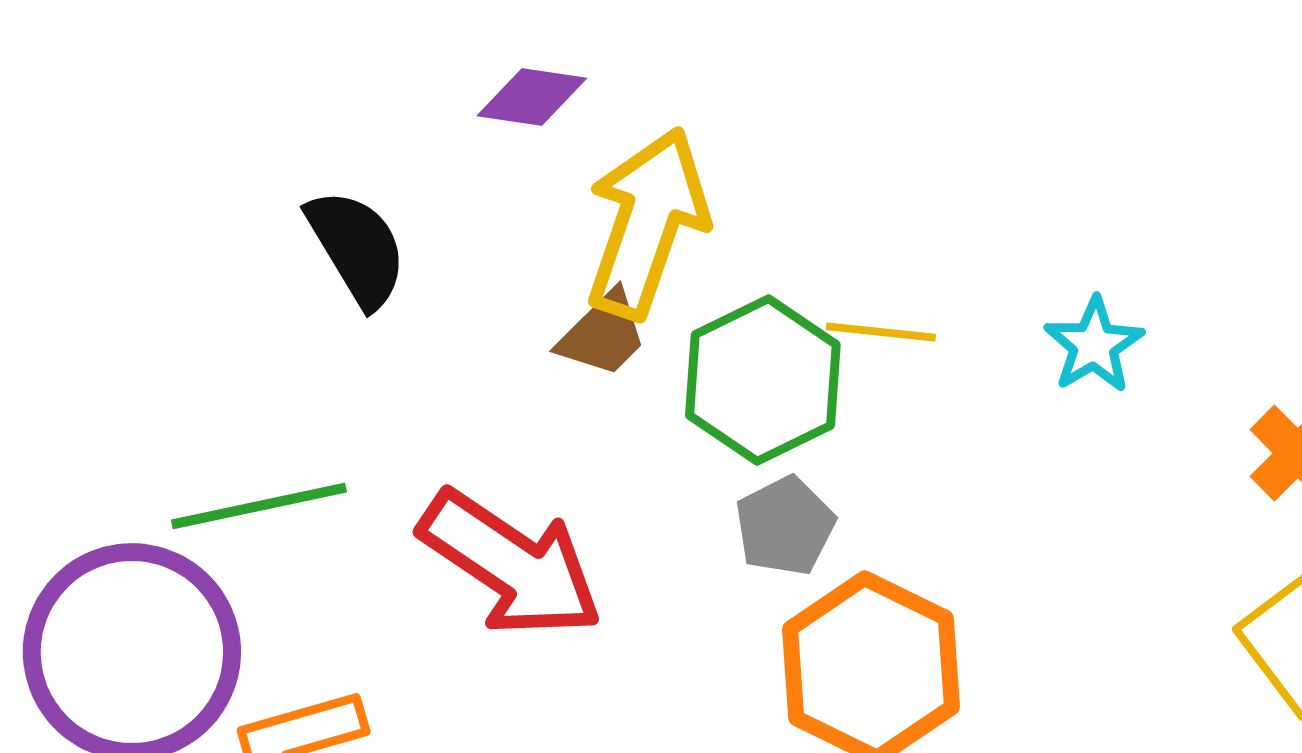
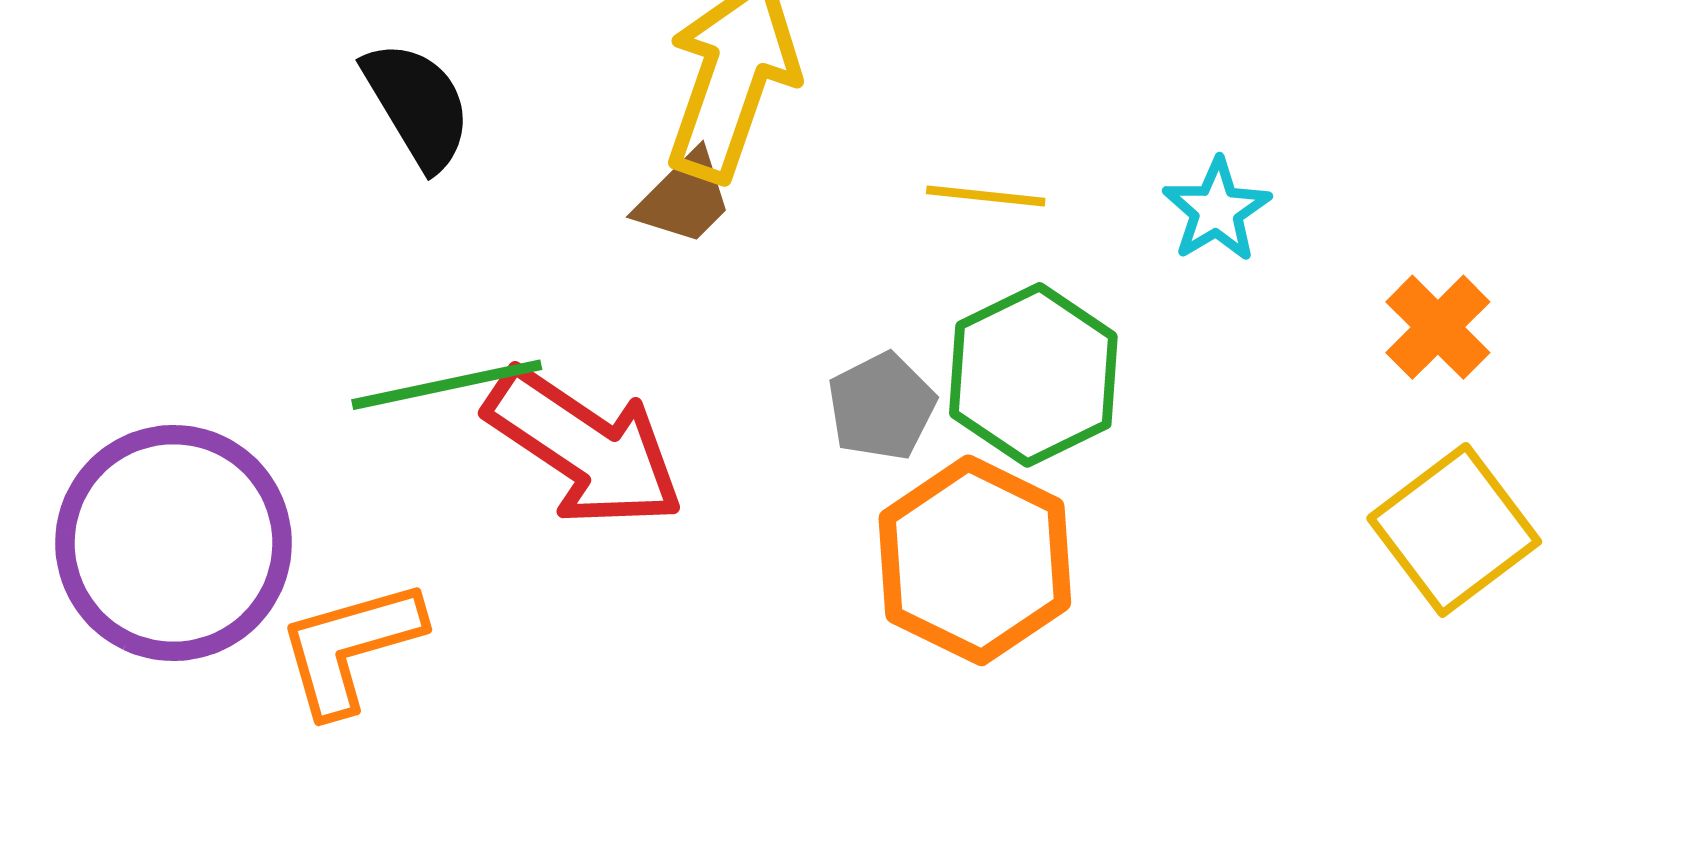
green hexagon: (763, 380) -> (1033, 375), moved
green line: (259, 506) -> (447, 385), moved

